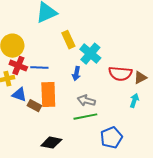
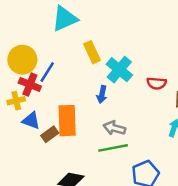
blue line: (39, 68) -> (47, 72), moved, turned -60
red semicircle: (120, 74) -> (157, 83), moved, size x0.7
brown rectangle: (34, 106) -> (50, 134), turned -64

